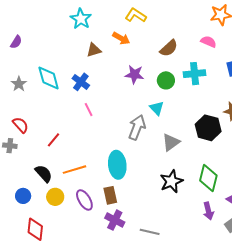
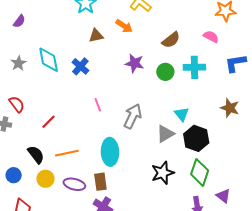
cyan triangle: (157, 108) -> (182, 114), moved
pink line: (89, 110) -> (98, 105), moved
black hexagon: (208, 128) -> (196, 138), moved
purple ellipse: (84, 200) -> (74, 184), turned -50

